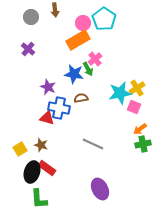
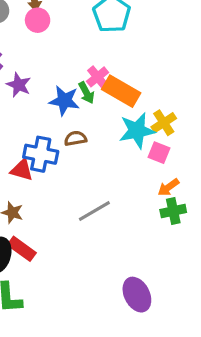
pink circle: (83, 23) -> (38, 20), moved
orange rectangle: (78, 40) -> (121, 91), moved, turned 60
purple star: (48, 87) -> (19, 85), moved
gray line: (93, 144) -> (94, 211), turned -55
purple ellipse: (100, 189) -> (137, 295), moved

